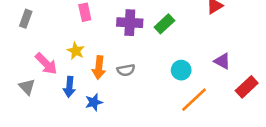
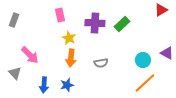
yellow star: (76, 51) -> (69, 38), moved
gray semicircle: (126, 70) -> (101, 63), moved
cyan circle: (181, 70) -> (143, 60), moved
blue arrow: (69, 87) -> (44, 85), moved

